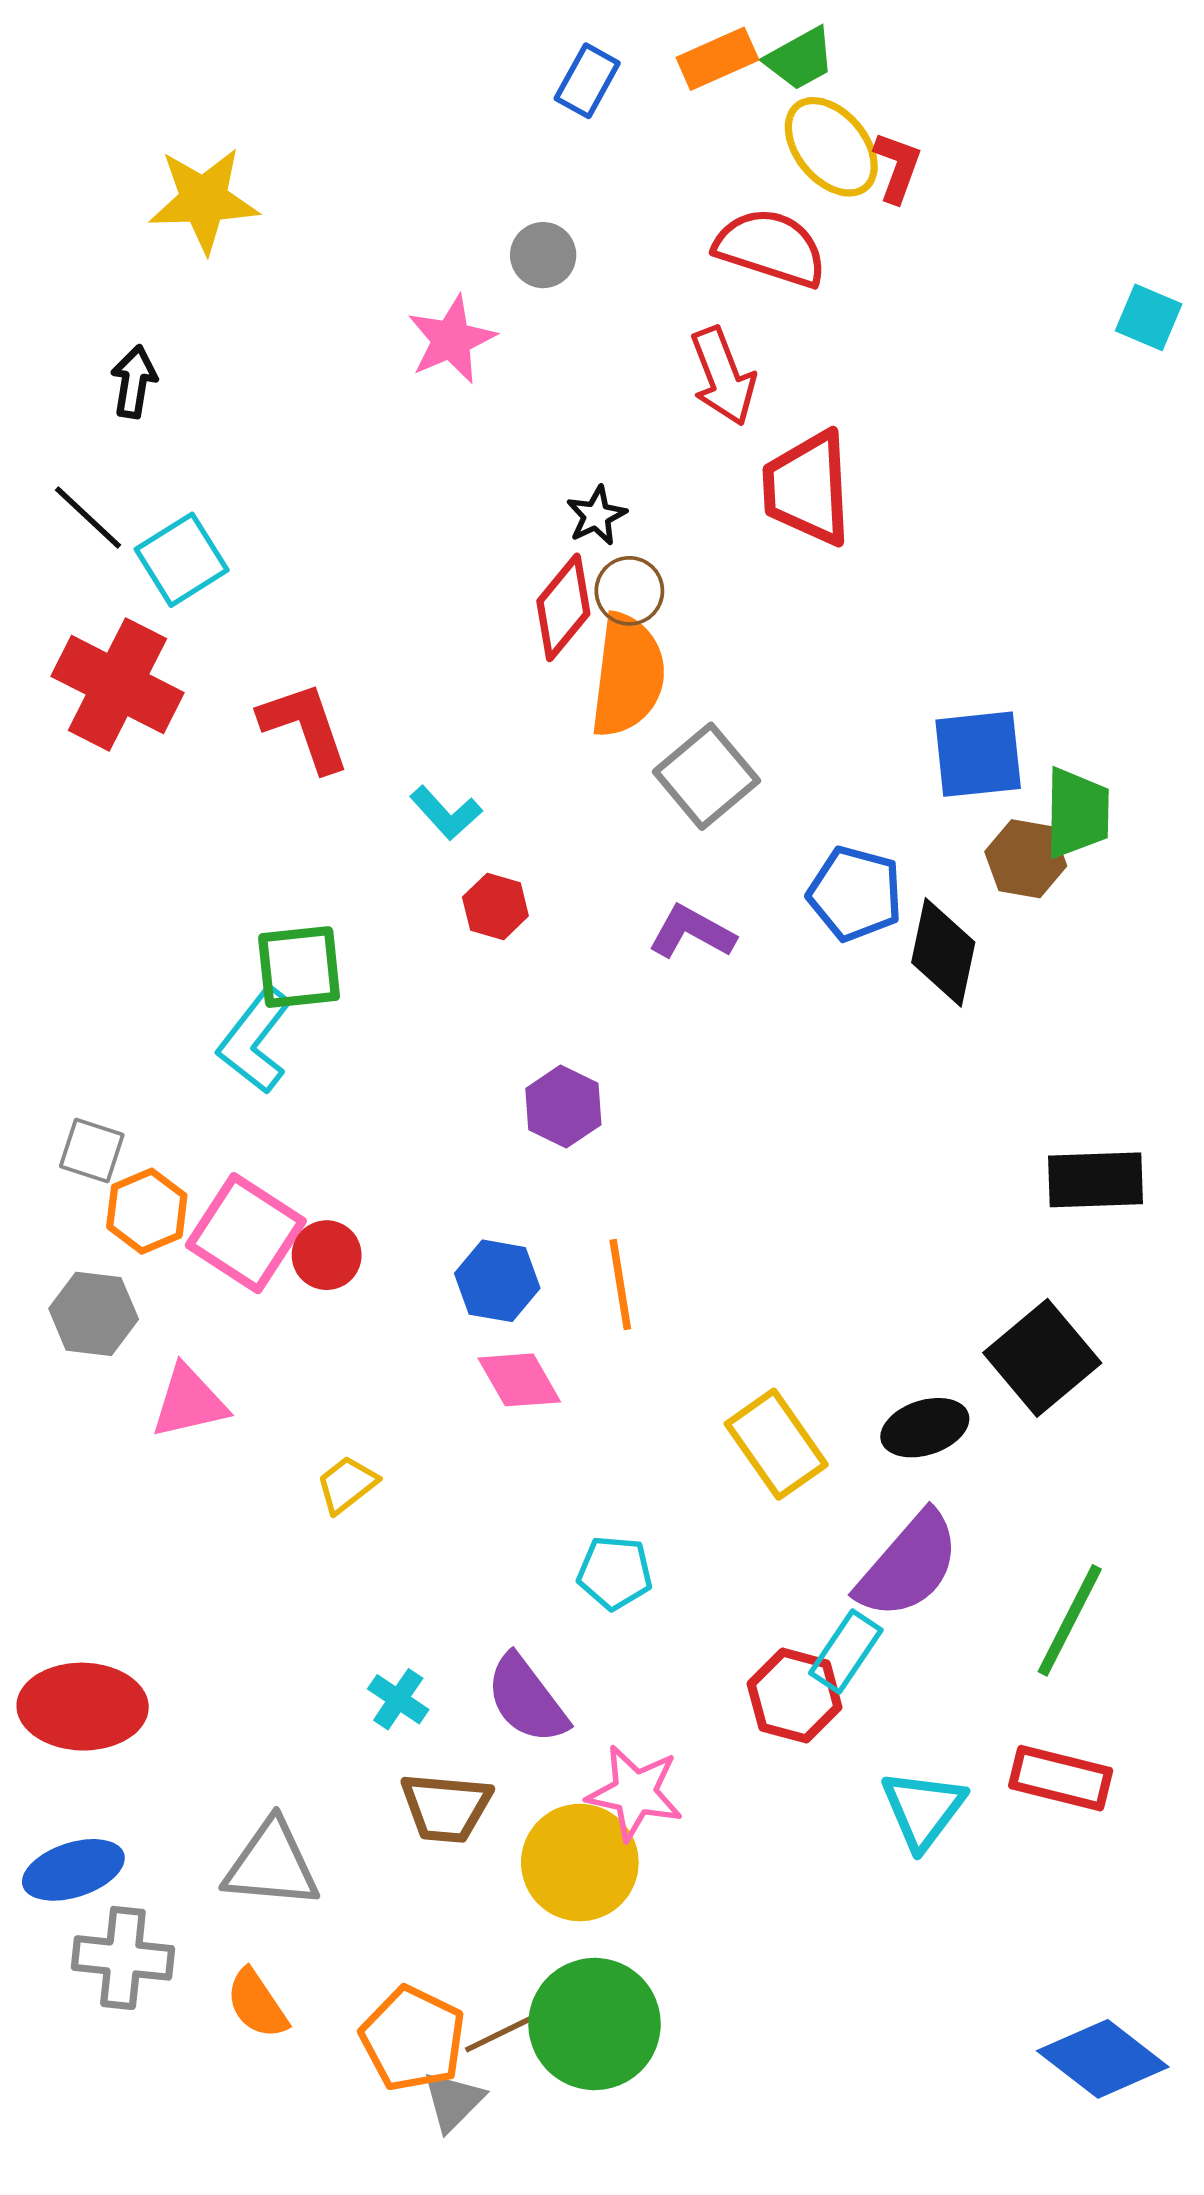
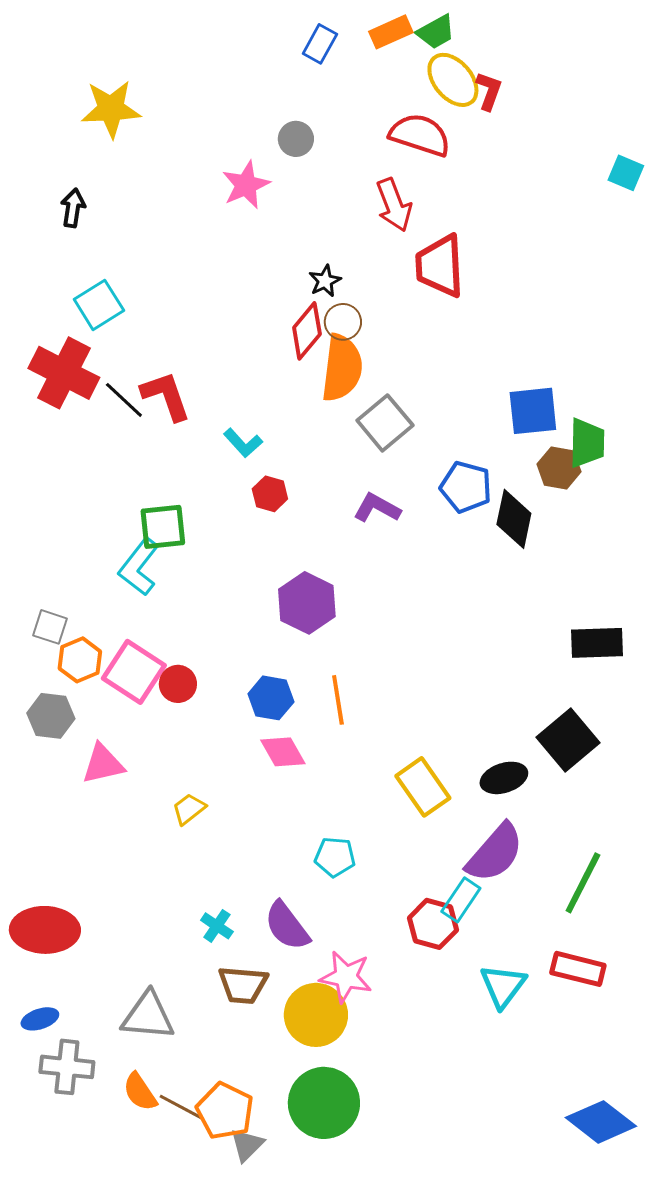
black line: (88, 517) -> (124, 400), moved
purple hexagon: (563, 1107) -> (307, 603), size x1.4
blue ellipse: (73, 1870) -> (40, 1019), size x0.7
brown line: (505, 2031) -> (181, 1107), moved, turned 54

